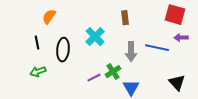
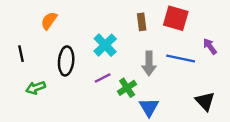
red square: (175, 15) -> (176, 18), moved
purple arrow: (181, 38) -> (210, 46), turned 56
black line: (37, 43) -> (21, 54), moved
purple line: (94, 78) -> (103, 78), moved

